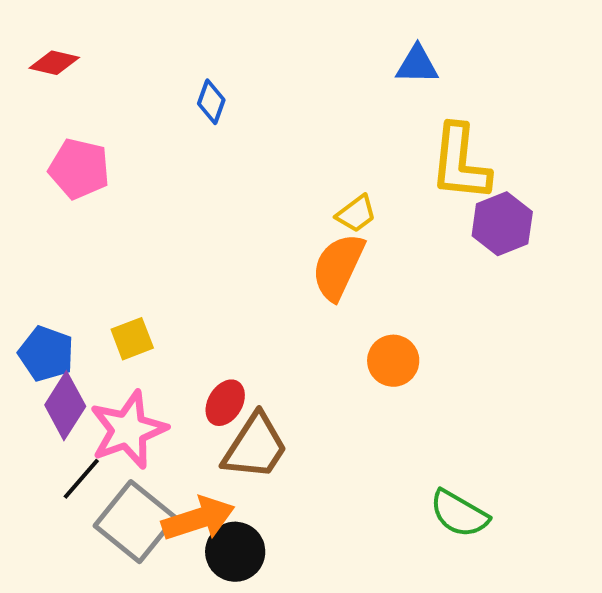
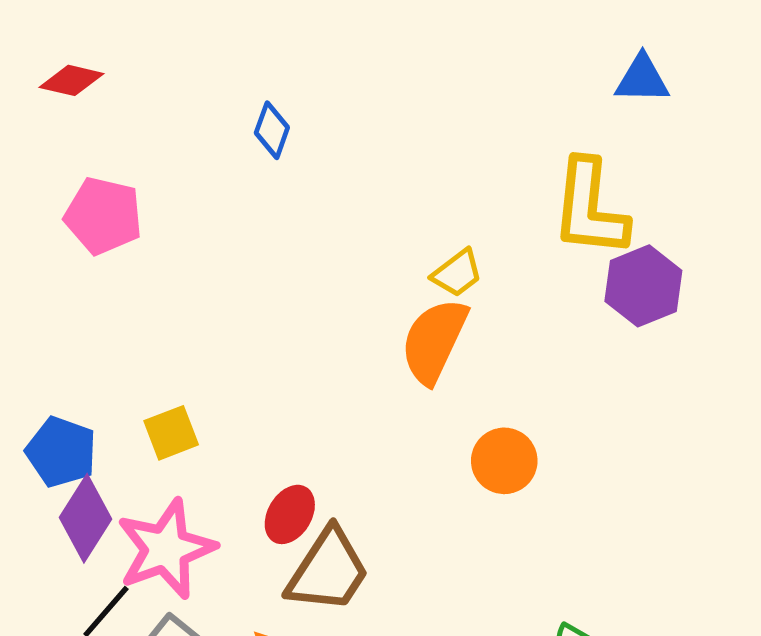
blue triangle: (417, 65) -> (642, 79), moved

